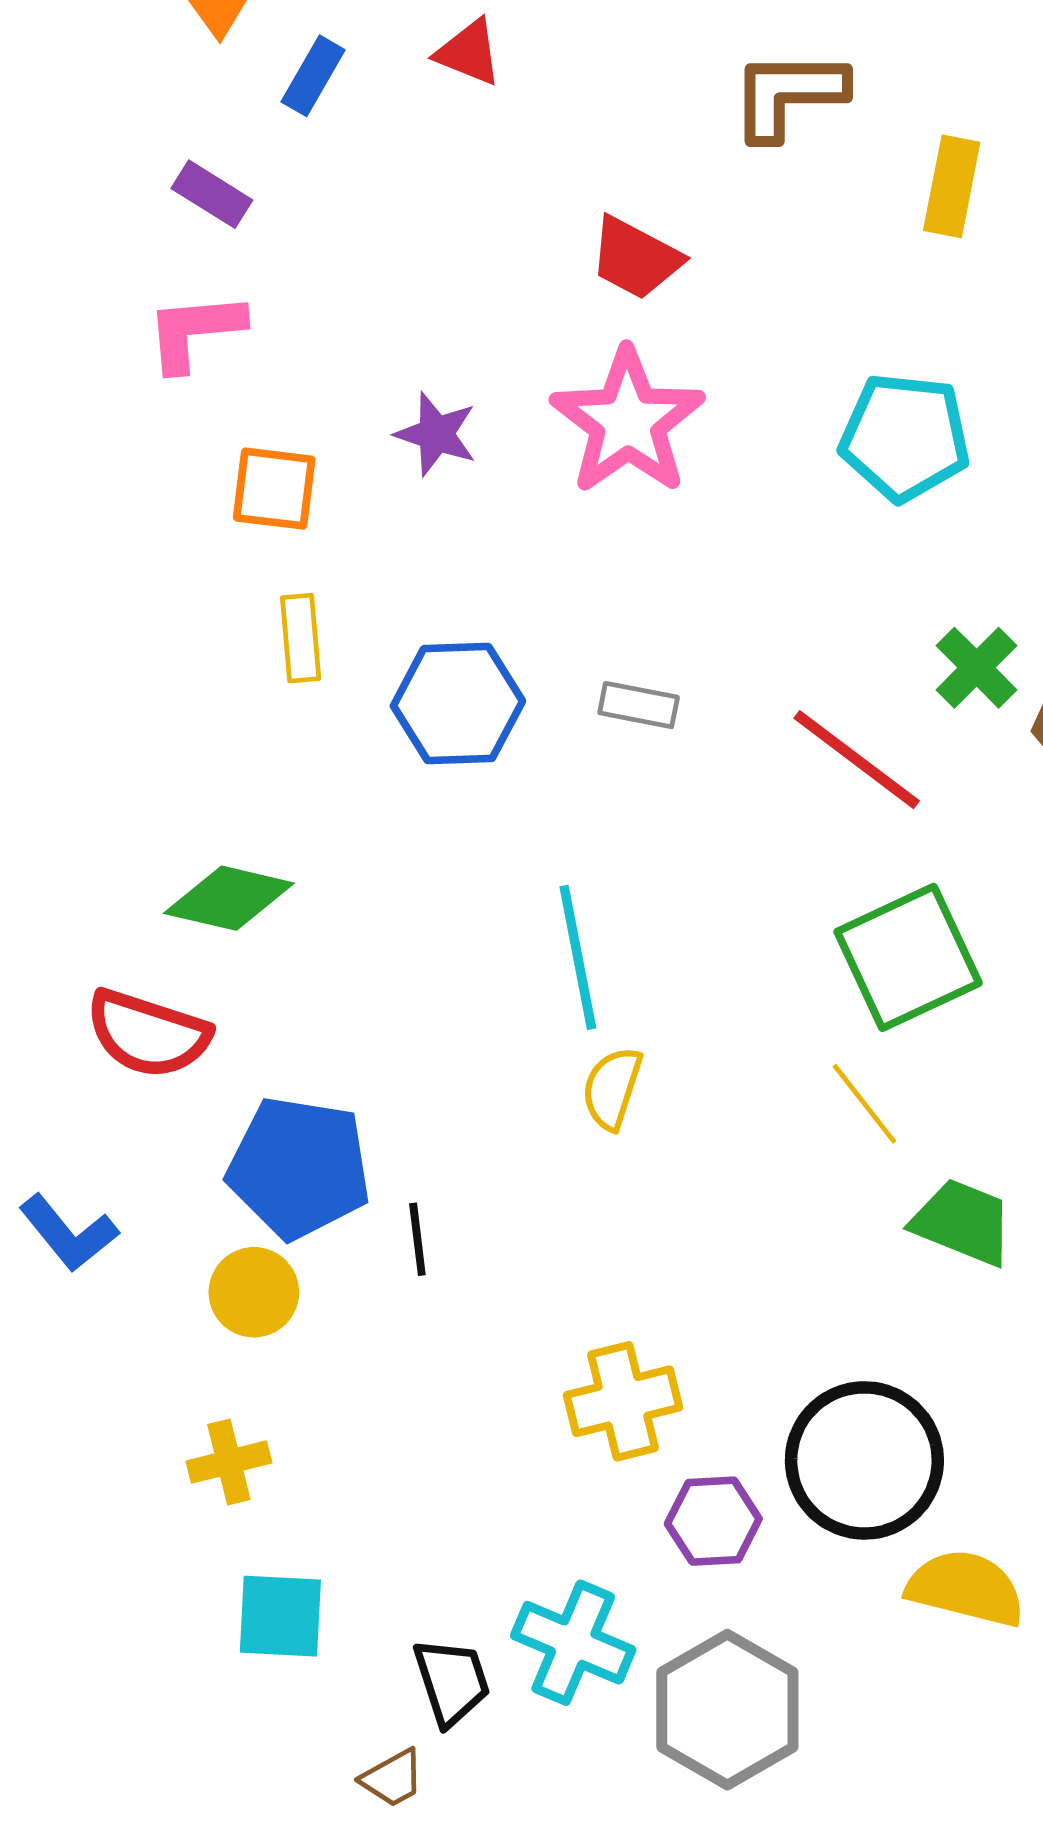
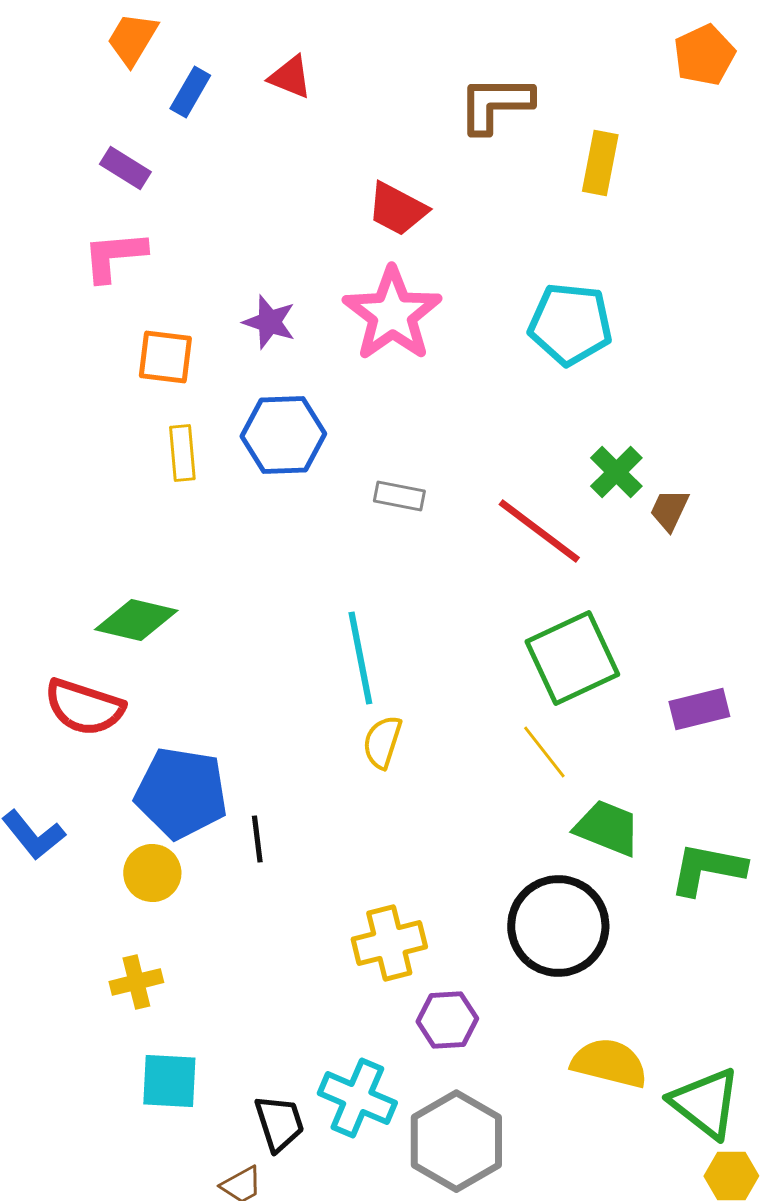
blue hexagon: (458, 703) -> (283, 435), moved
black circle: (864, 1460) -> (558, 926), moved

